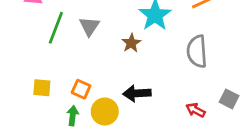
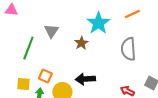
green line: (56, 28) -> (28, 48), moved
yellow square: (42, 88) -> (23, 84), moved

